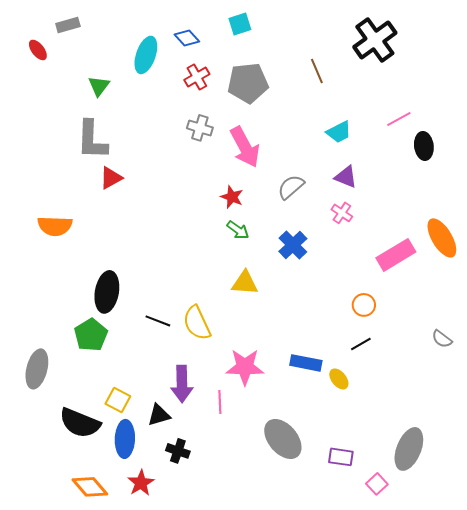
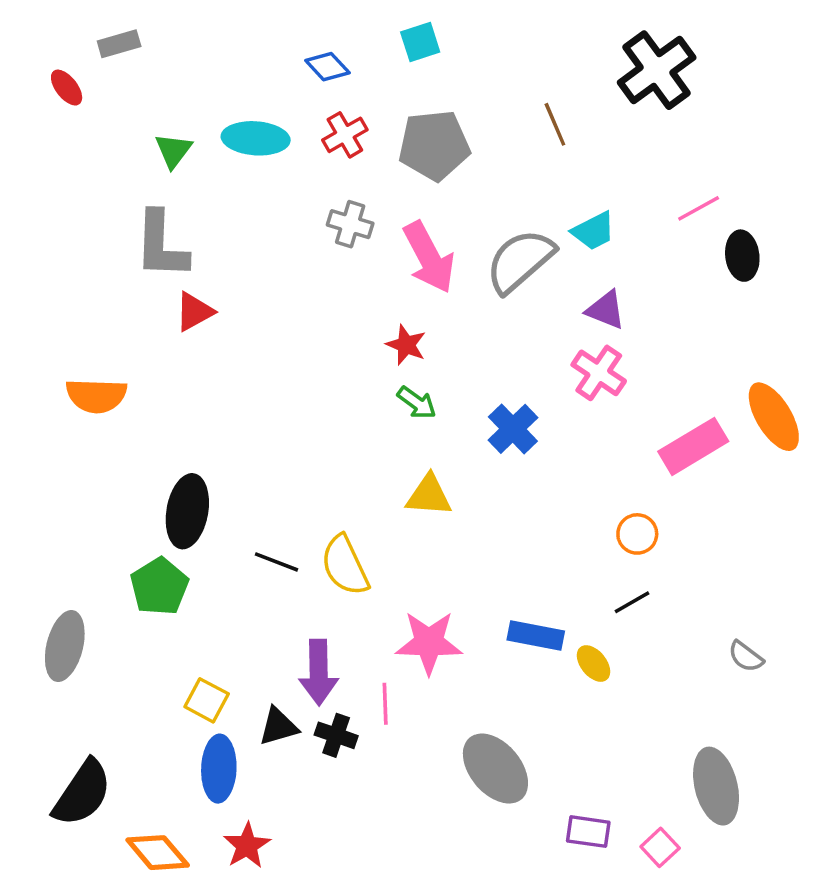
cyan ellipse: (146, 55) -> (256, 138), moved, turned 75
gray semicircle: (291, 187) -> (520, 261), moved, size x1.5
pink cross: (342, 213) -> (599, 373), size x1.4
gray semicircle: (442, 339) -> (746, 657), moved
black semicircle: (80, 423) -> (82, 793), moved, turned -78
gray ellipse: (409, 449) -> (716, 786), turned -36
black cross: (178, 451) -> (336, 735), moved
purple rectangle: (341, 457) -> (588, 832), moved

